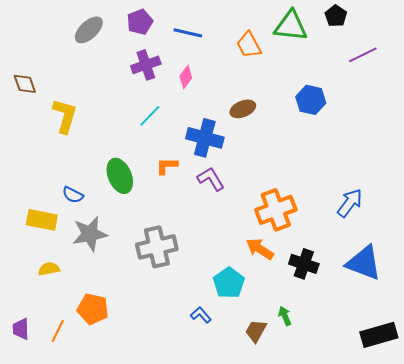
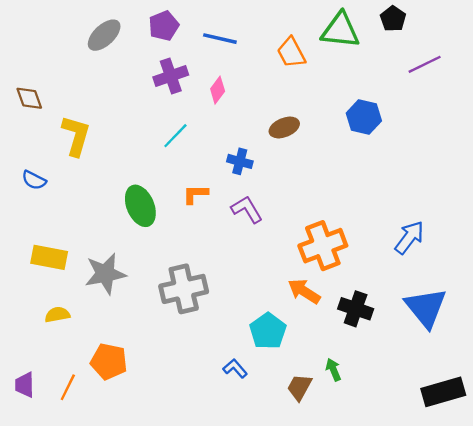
blue cross: (205, 138) -> (240, 161), size x0.6
blue semicircle: (73, 195) -> (34, 180), moved
blue triangle: (364, 263) -> (426, 308), turned 30

